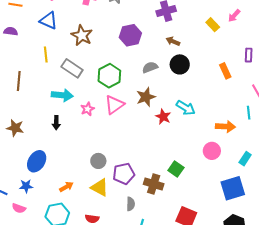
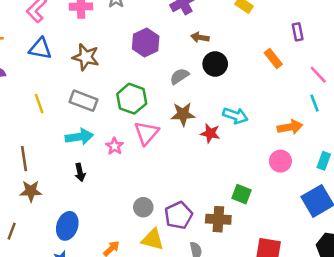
yellow line: (46, 55) -> (39, 104), moved
brown line: (19, 81) -> (24, 159), moved
brown star: (146, 97) -> (183, 114), turned 30

